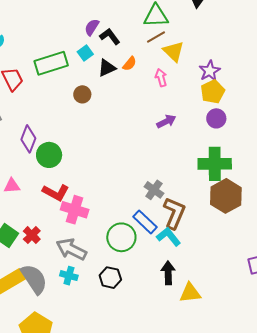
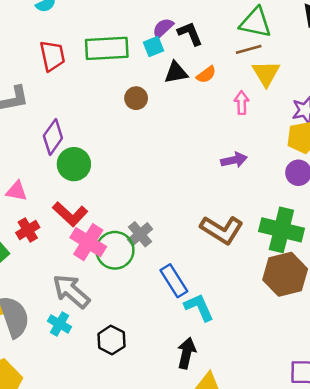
purple semicircle: (92, 27) -> (163, 28), moved
gray cross: (154, 190) -> (140, 234), moved
brown L-shape: (174, 213) -> (222, 230), moved, turned 84
red cross: (32, 235) -> (28, 230), moved
green circle: (121, 237) -> (115, 250), moved

